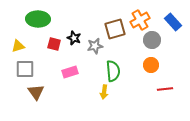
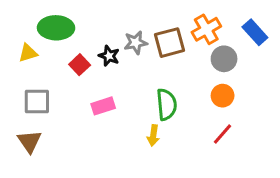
red square: (54, 44) -> (80, 65), turned 32
yellow triangle: (18, 46) -> (28, 53), moved
gray star: (95, 46) -> (136, 43), moved
red line: (165, 89) -> (223, 134), moved, turned -42
brown triangle: (36, 92) -> (29, 141), moved

